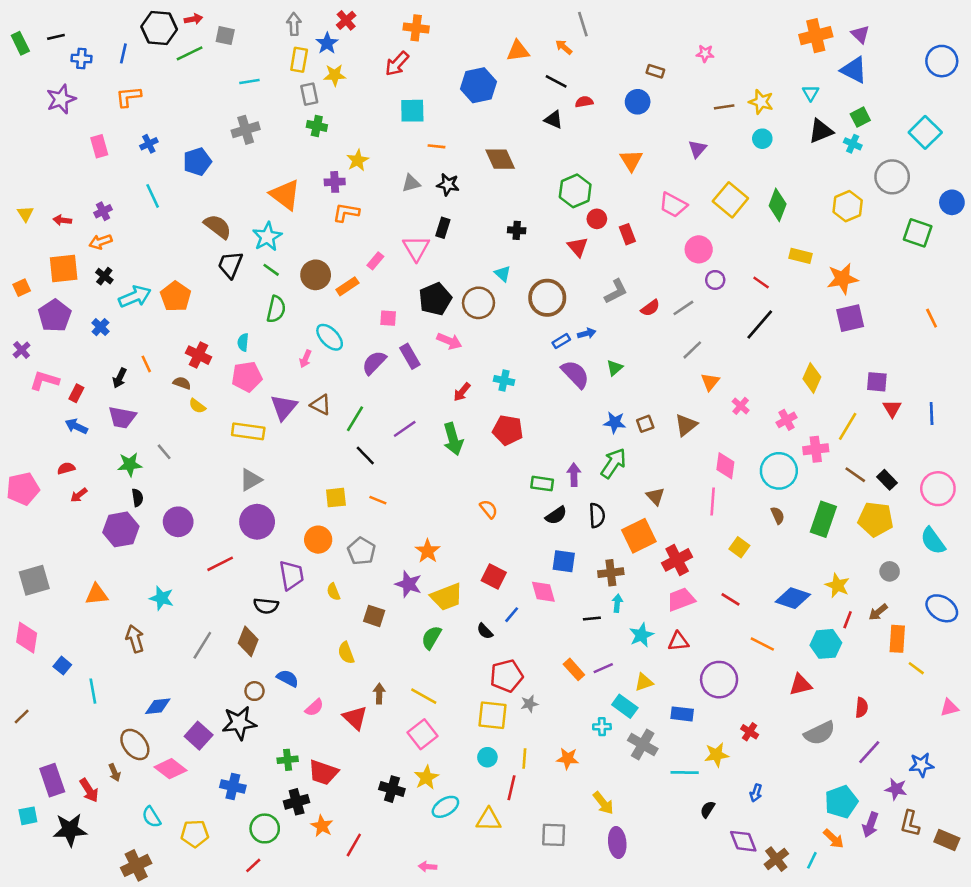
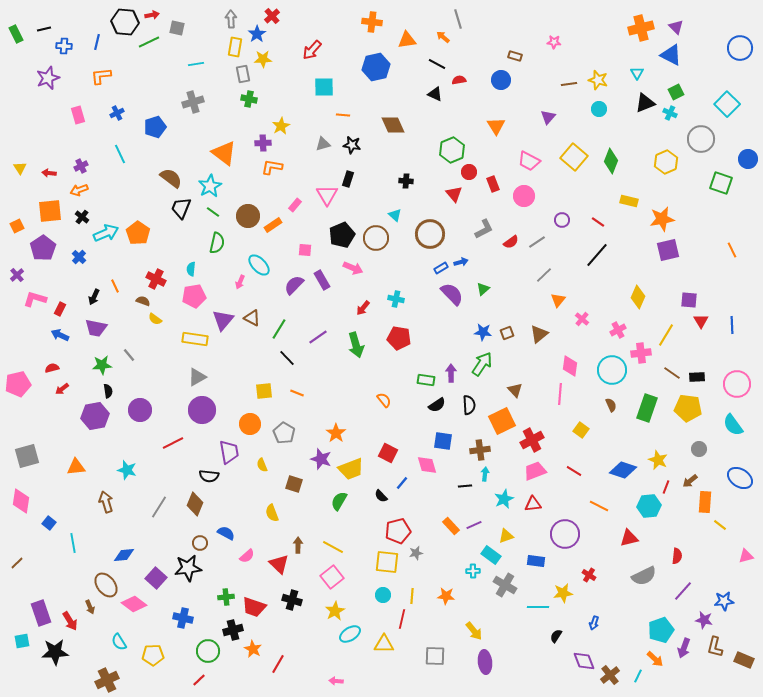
orange cross: (416, 28) -> (372, 22), moved
pink circle: (699, 249) -> (524, 196), moved
black rectangle: (887, 480) -> (697, 377), turned -49
black cross: (392, 789) -> (292, 600), moved

